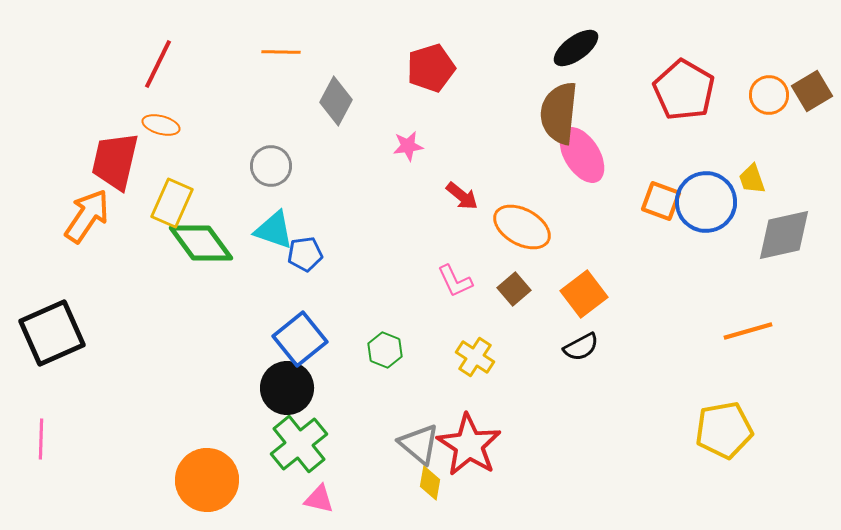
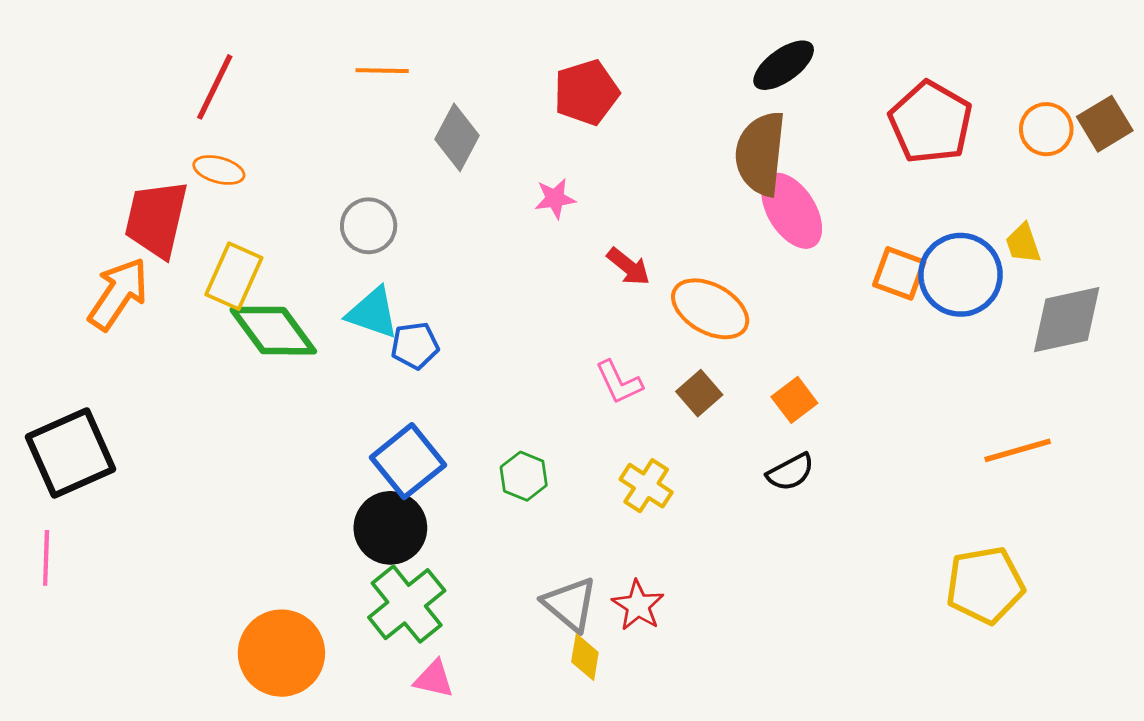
orange square: (584, 294) -> (794, 400), size x0.7
pink line: (41, 439) -> (46, 558), moved
red star: (469, 445) -> (638, 605), size x0.6

